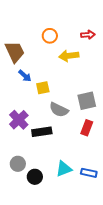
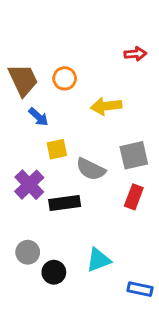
orange circle: (50, 36) -> (65, 78), moved
yellow arrow: (69, 56) -> (106, 106), moved
yellow square: (43, 88) -> (57, 149), moved
blue rectangle: (89, 173) -> (140, 289), moved

